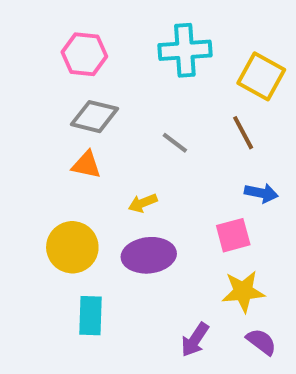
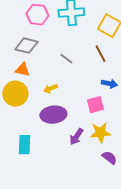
pink hexagon: (84, 54) -> (37, 15), moved
yellow circle: (72, 247) -> (15, 94), moved
purple arrow: (195, 340) -> (76, 137), moved

